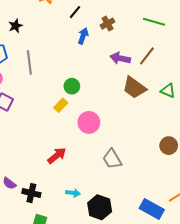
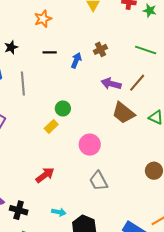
black line: (75, 12) -> (50, 52), moved, turned 48
pink circle: (89, 122) -> (90, 145), moved

